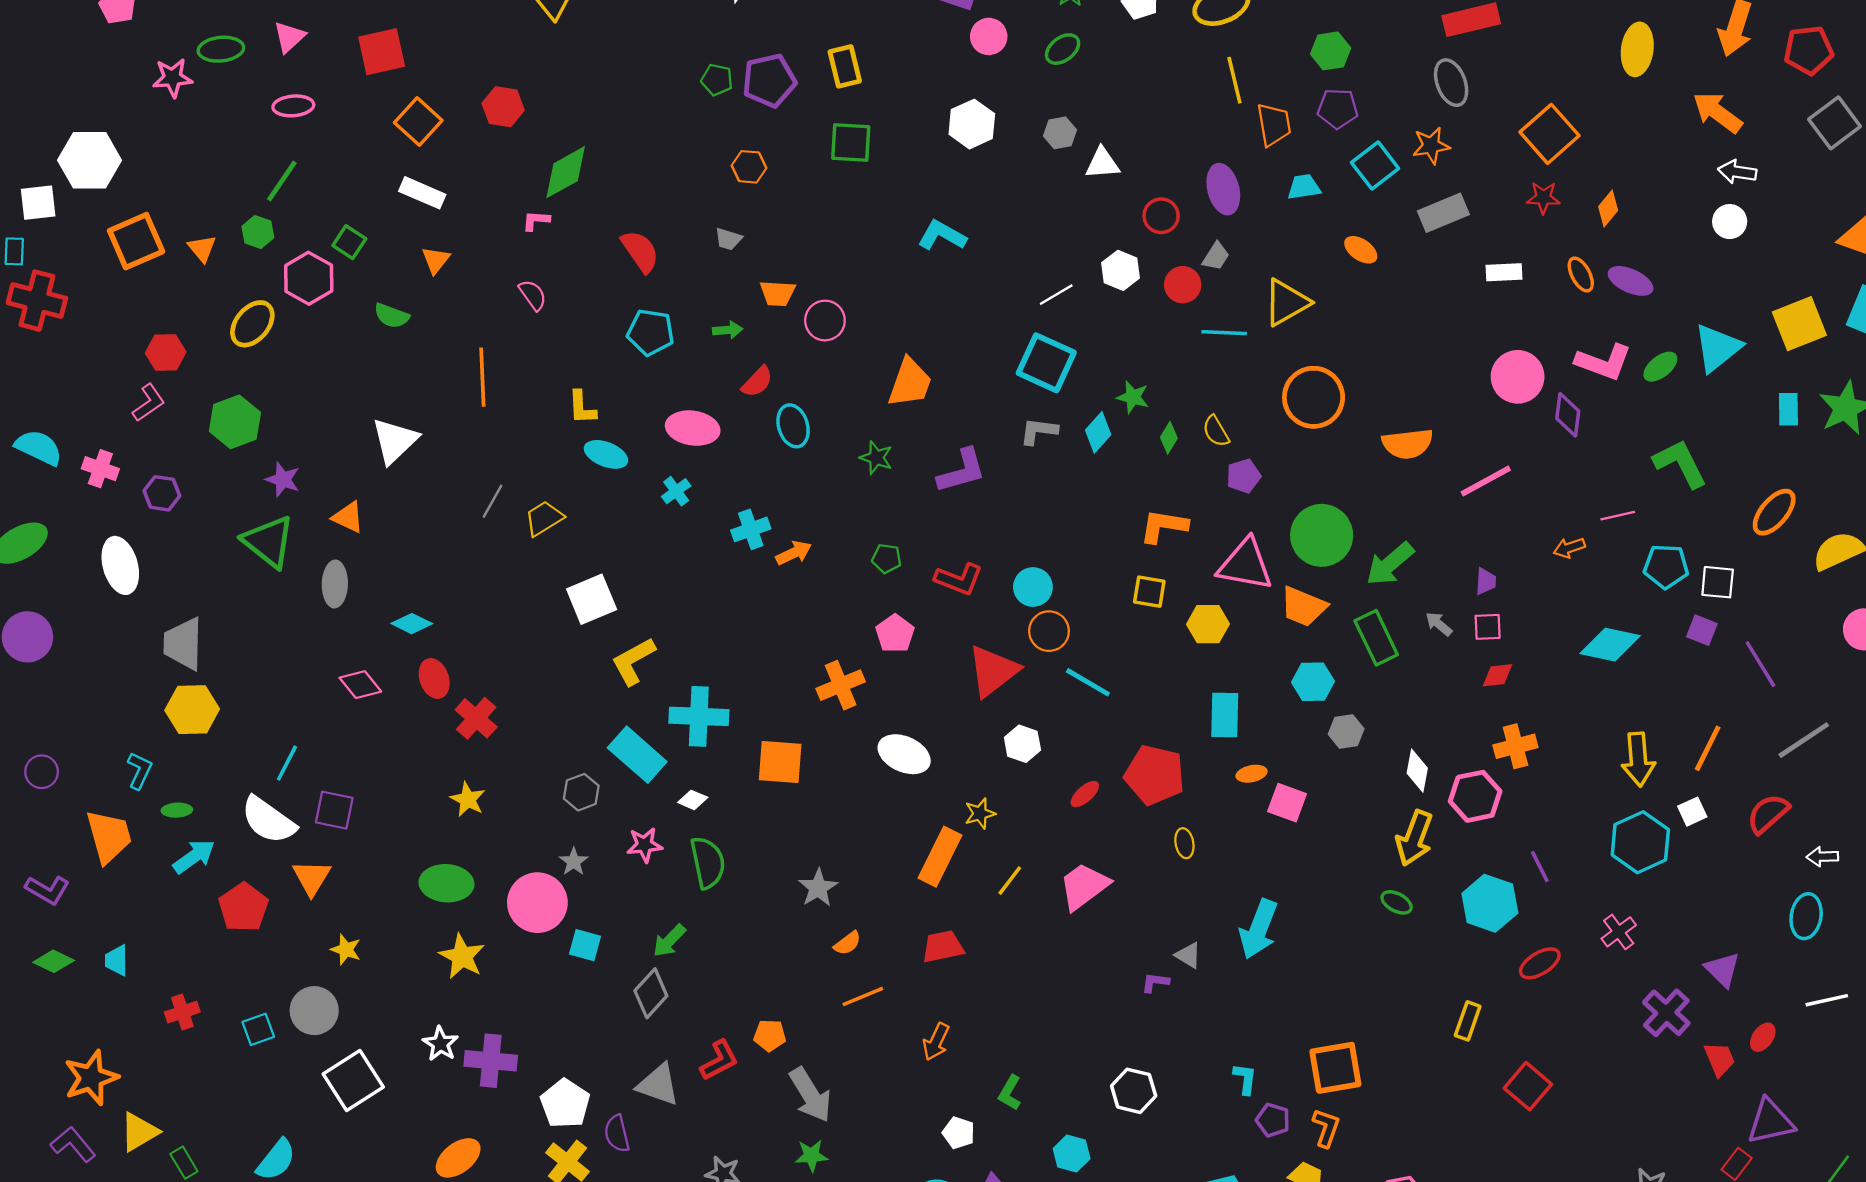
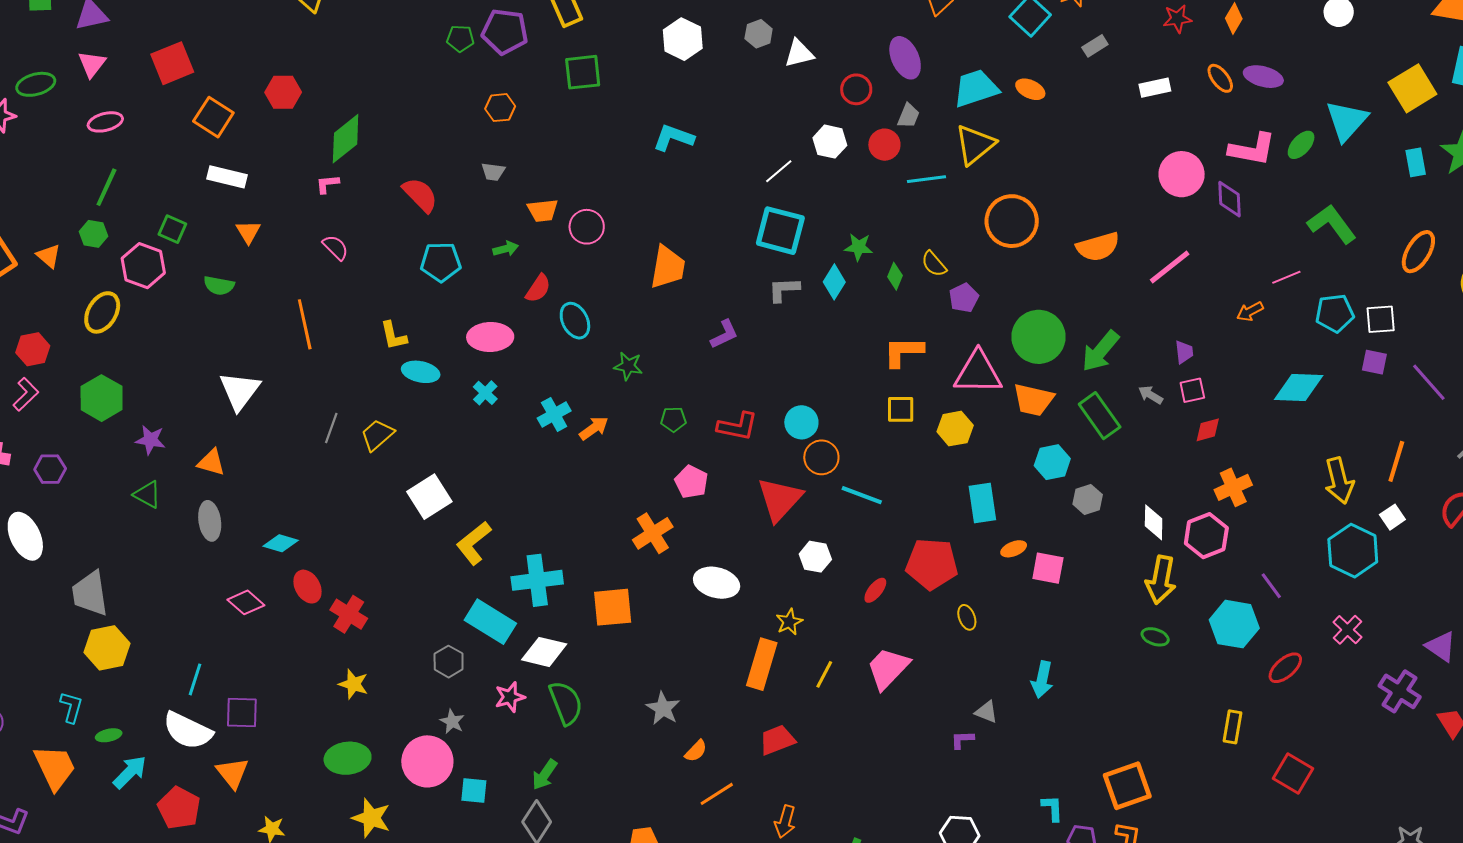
purple pentagon: (769, 81) -> (505, 32), turned 30
cyan trapezoid: (1304, 187) -> (976, 88), moved, size x1.6
gray rectangle: (1443, 213) -> (1095, 46), size x0.6
green star: (876, 458) -> (628, 366), moved
purple L-shape: (962, 471) -> (724, 334), size x0.7
green triangle: (269, 542) -> (147, 495), size x0.6
white diamond: (693, 800) -> (544, 652), size x1.8
cyan arrow: (1259, 929) -> (1042, 680), size x0.7

